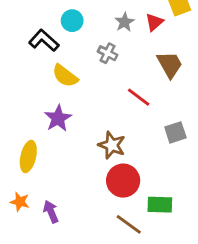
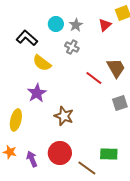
cyan circle: (72, 21) -> (56, 24), moved
gray star: (125, 22) -> (76, 25), moved
brown trapezoid: (170, 65) -> (116, 68), moved
brown star: (112, 145) -> (64, 116), moved
red circle: (123, 181) -> (60, 153), moved

